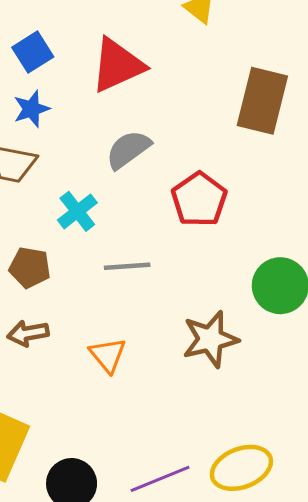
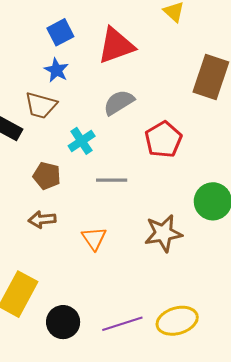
blue star: (31, 109) -> (56, 70), turned -30

